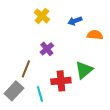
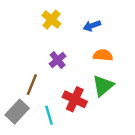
orange semicircle: (95, 35) -> (103, 55), moved
red cross: (61, 81) -> (75, 99), turned 30

